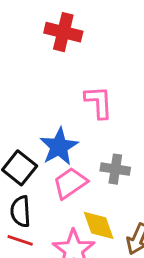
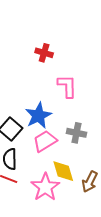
red cross: (63, 32) -> (44, 53), moved, size x0.7

